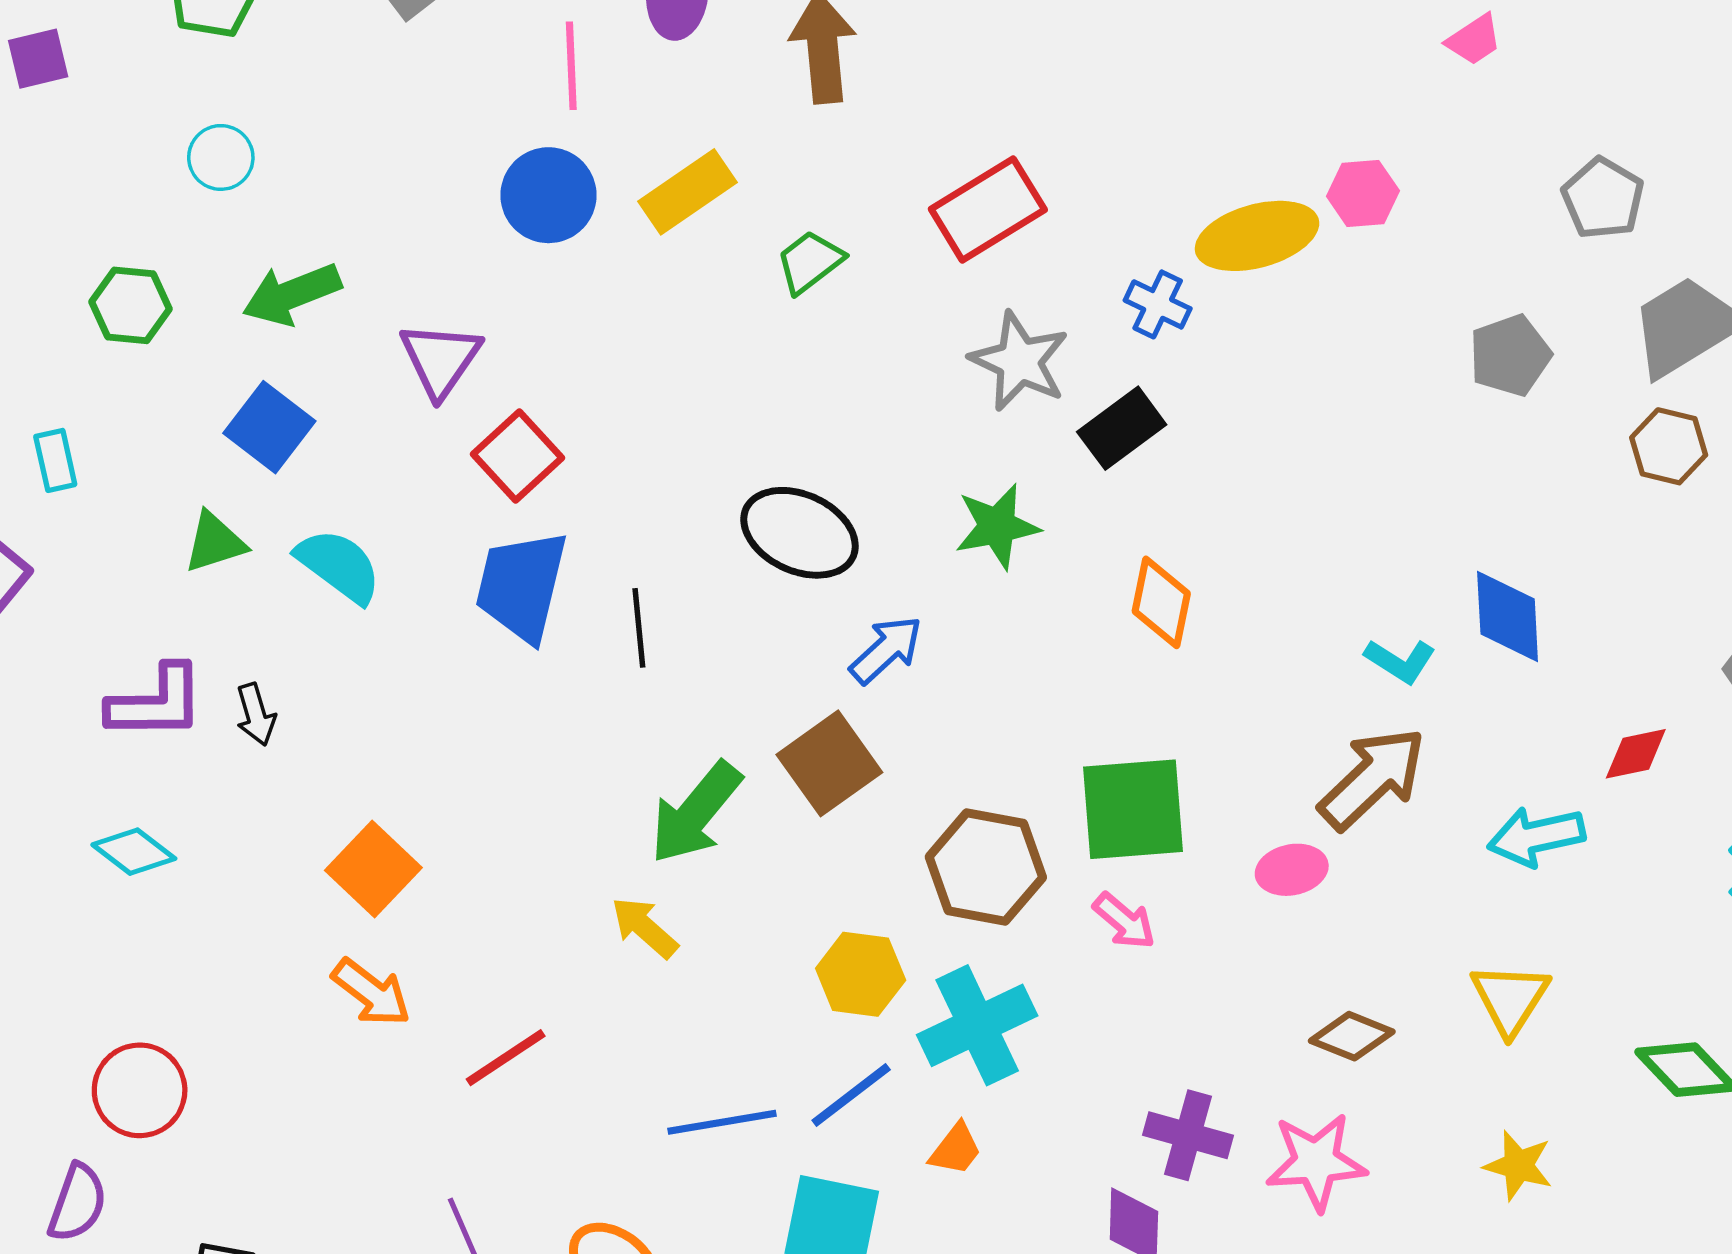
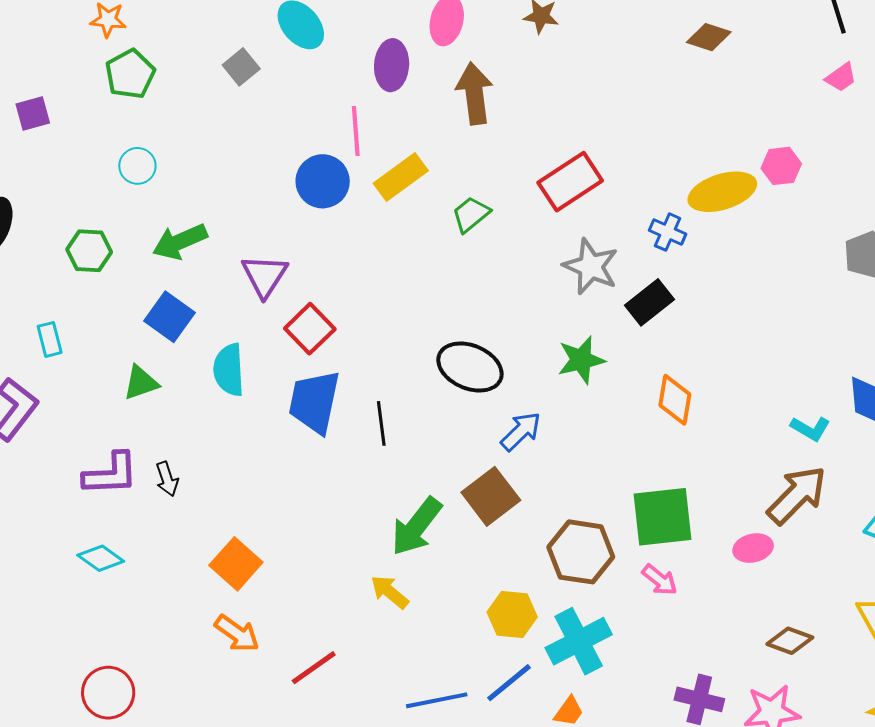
pink line: (571, 66) -> (356, 131), moved
cyan semicircle: (339, 566) -> (229, 370), moved, turned -128

